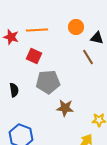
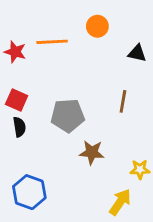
orange circle: (76, 27) -> (97, 26), moved
red square: (34, 56) -> (17, 100), moved
brown line: (88, 57) -> (123, 101), moved, turned 42

